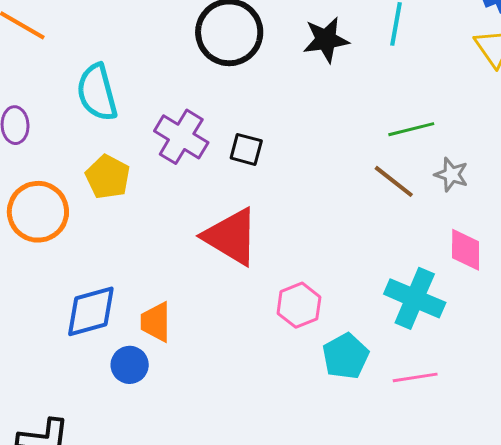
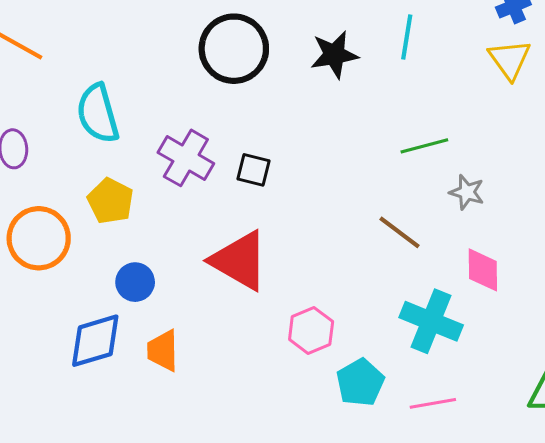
brown line: (394, 181) -> (399, 232), moved
blue circle: (130, 365) -> (135, 282), moved

